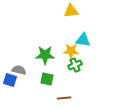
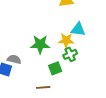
green square: (47, 79) -> (55, 68), moved, turned -32
brown line: (64, 98) -> (43, 87), moved

